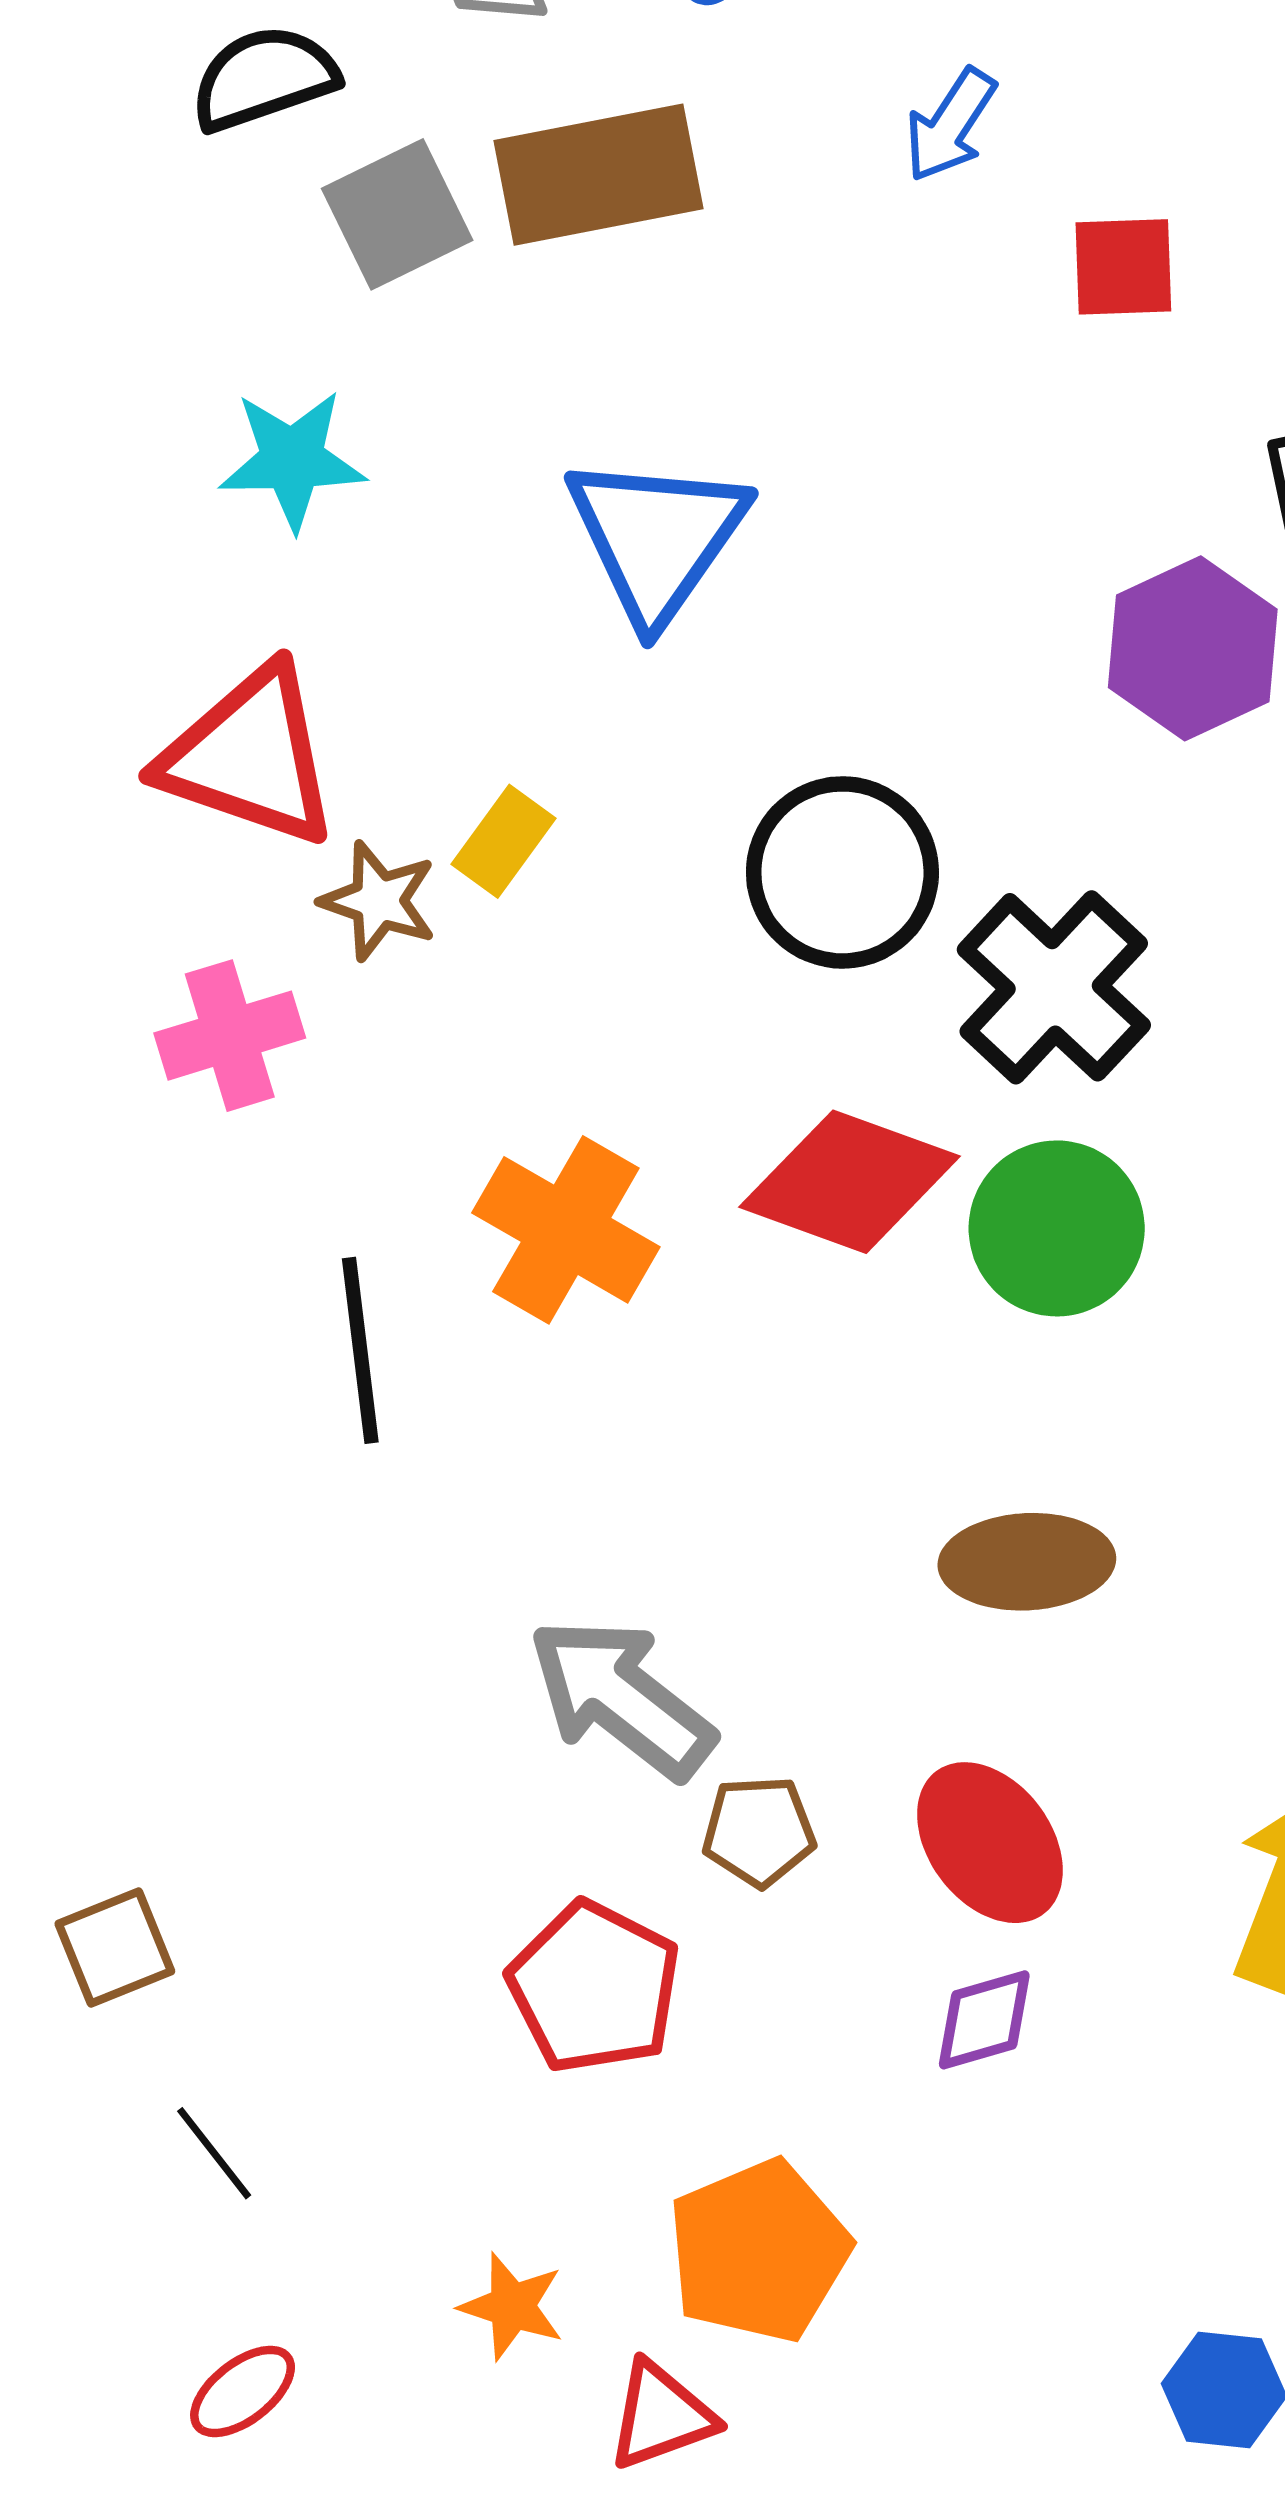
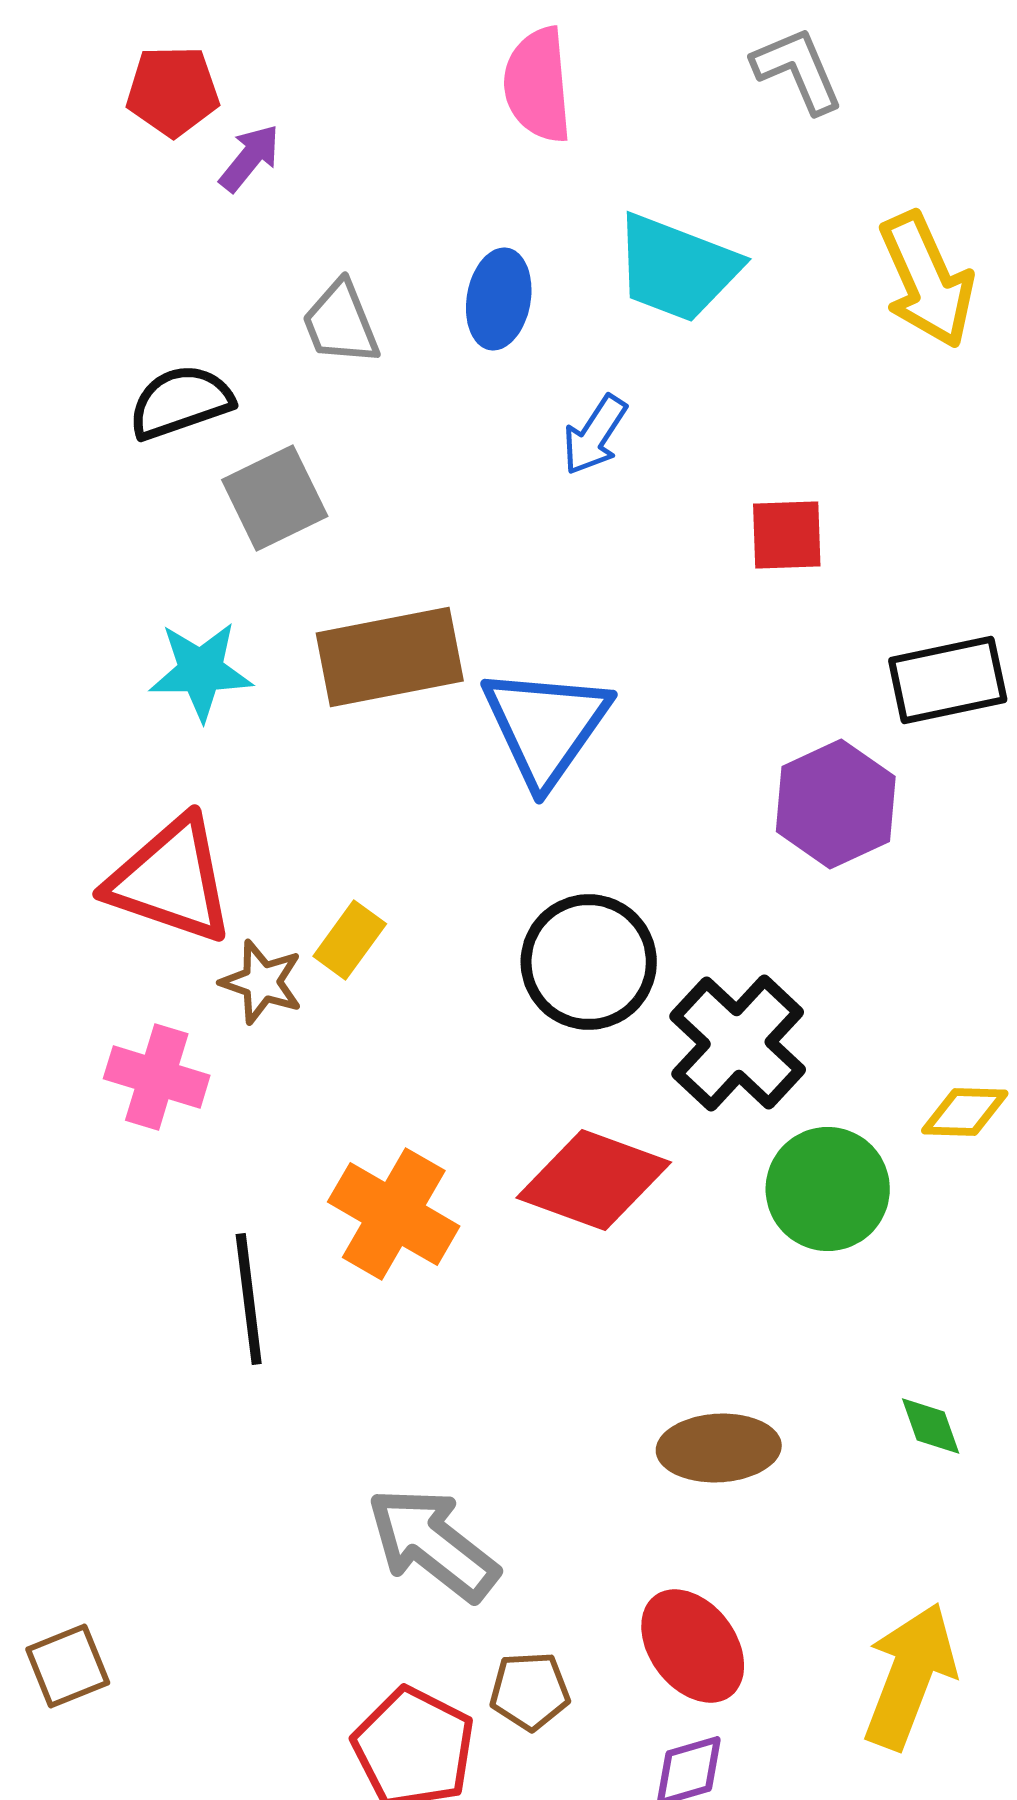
blue arrow: (950, 125) -> (595, 435), moved
brown rectangle: (599, 175) -> (390, 657), moved
blue triangle: (657, 538) -> (546, 726), moved
pink cross: (230, 1036) -> (157, 1077), turned 34
green circle: (1057, 1228) -> (828, 1189), moved
brown pentagon: (759, 1831) -> (530, 1691), moved
brown square: (115, 1948) -> (68, 1666), moved

